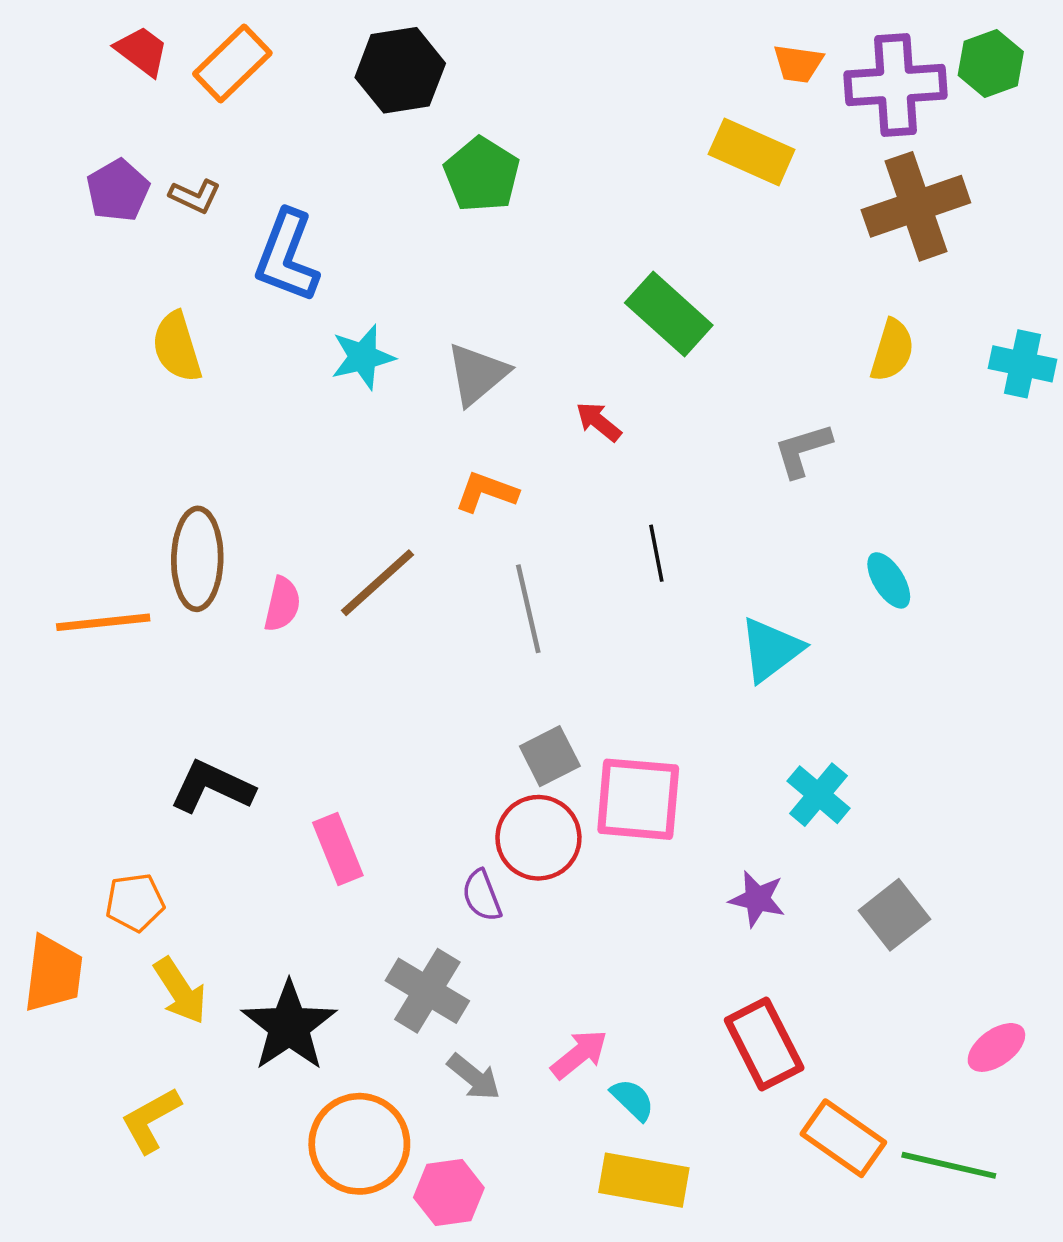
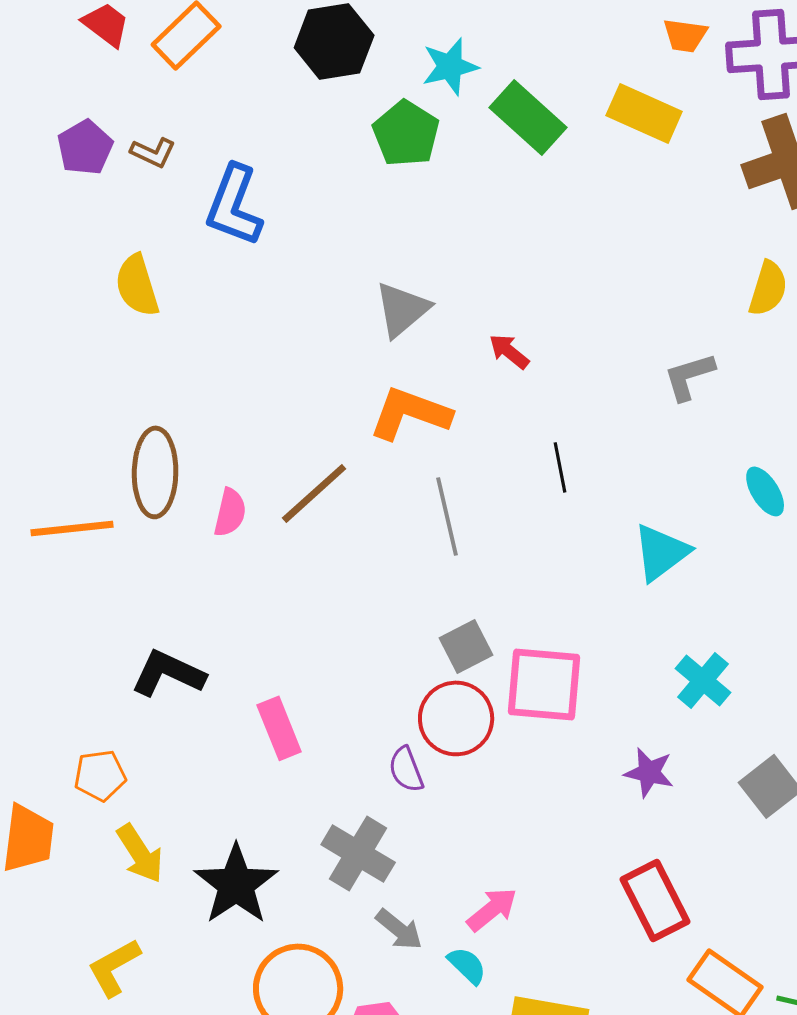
green rectangle: (669, 314) -> (528, 117), moved
cyan star: (363, 357) -> (450, 66), moved
orange L-shape: (486, 492) -> (410, 413), size x1.5
cyan semicircle: (633, 1100) -> (467, 965), moved

